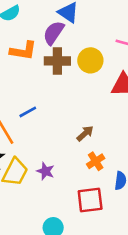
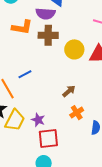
purple semicircle: (54, 33) -> (45, 14), turned -120
yellow circle: (90, 60) -> (74, 49), moved
red square: (90, 200) -> (48, 139), moved

